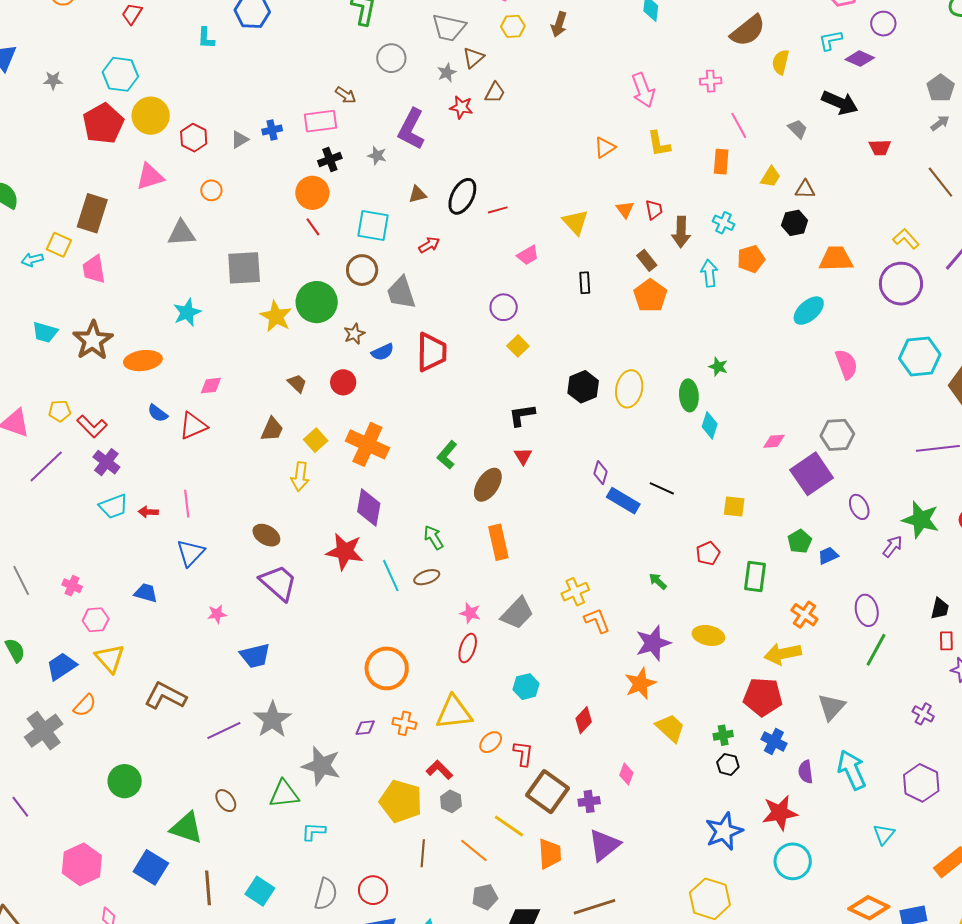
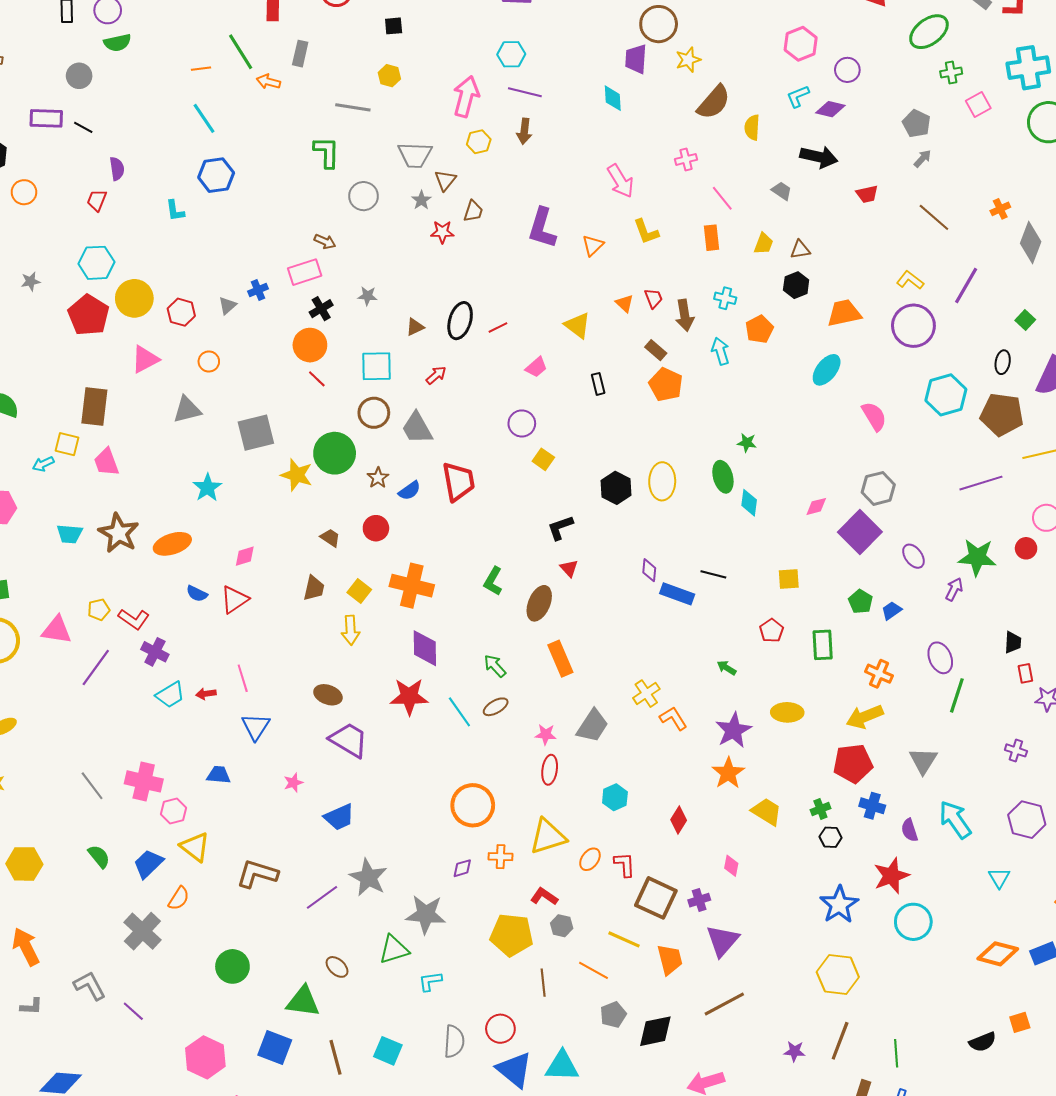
purple L-shape: (411, 129) -> (542, 228), moved
pink cross: (72, 586) -> (144, 781), size x1.8

